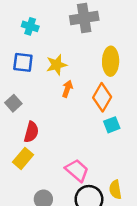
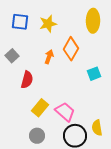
orange arrow: (67, 89) -> (49, 57), moved
orange diamond: (102, 97) -> (71, 49), moved
yellow rectangle: (23, 158) -> (40, 108), moved

